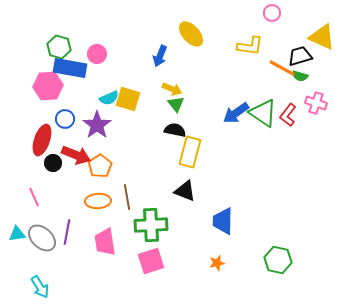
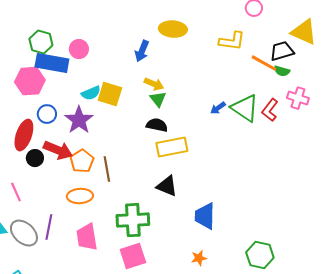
yellow ellipse: (191, 34) -> (173, 29), turned -44
blue arrow: (236, 113) -> (218, 108), size x0.6
yellow rectangle: (190, 152) -> (172, 147), turned 64
brown line: (127, 197) -> (107, 169), moved

